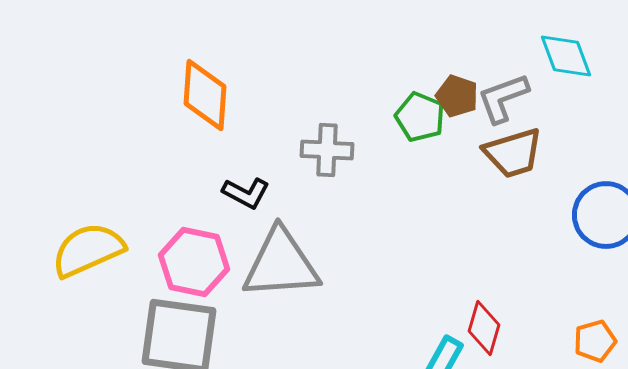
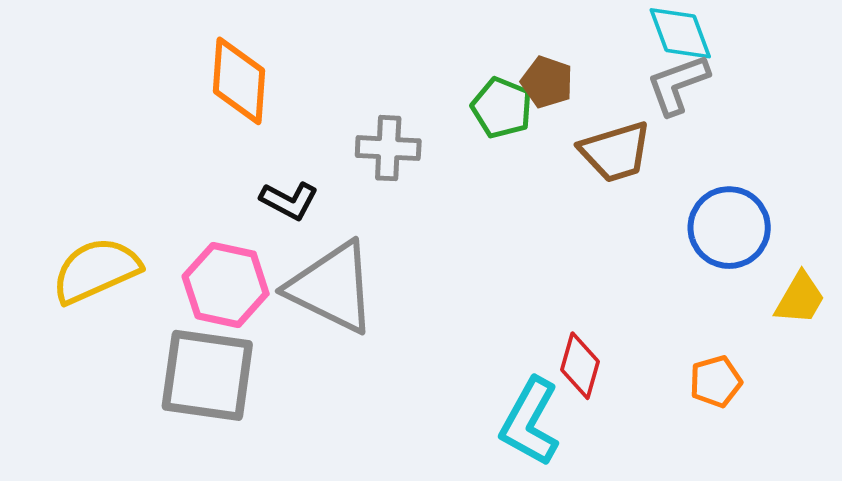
gray L-shape: (503, 98) -> (678, 85), moved
gray triangle: (281, 264) -> (332, 287), turned 30

